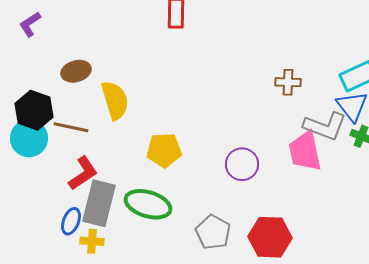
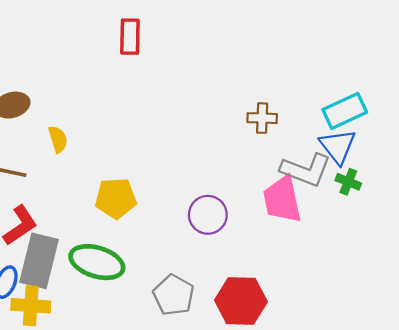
yellow semicircle: (115, 100) -> (58, 139), size x0.6
yellow cross: (92, 241) -> (31, 306), size x1.4

